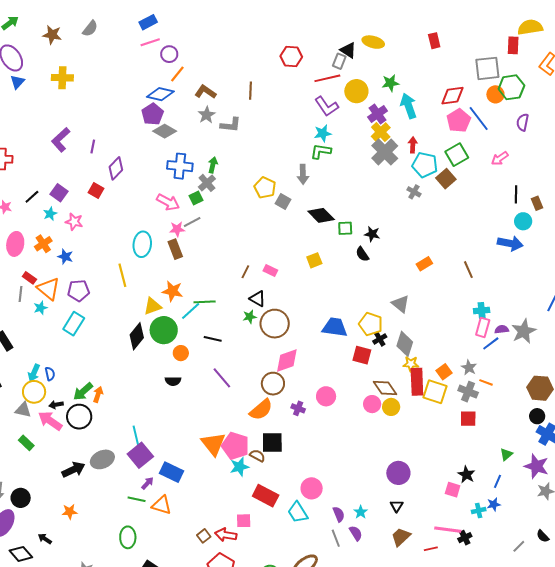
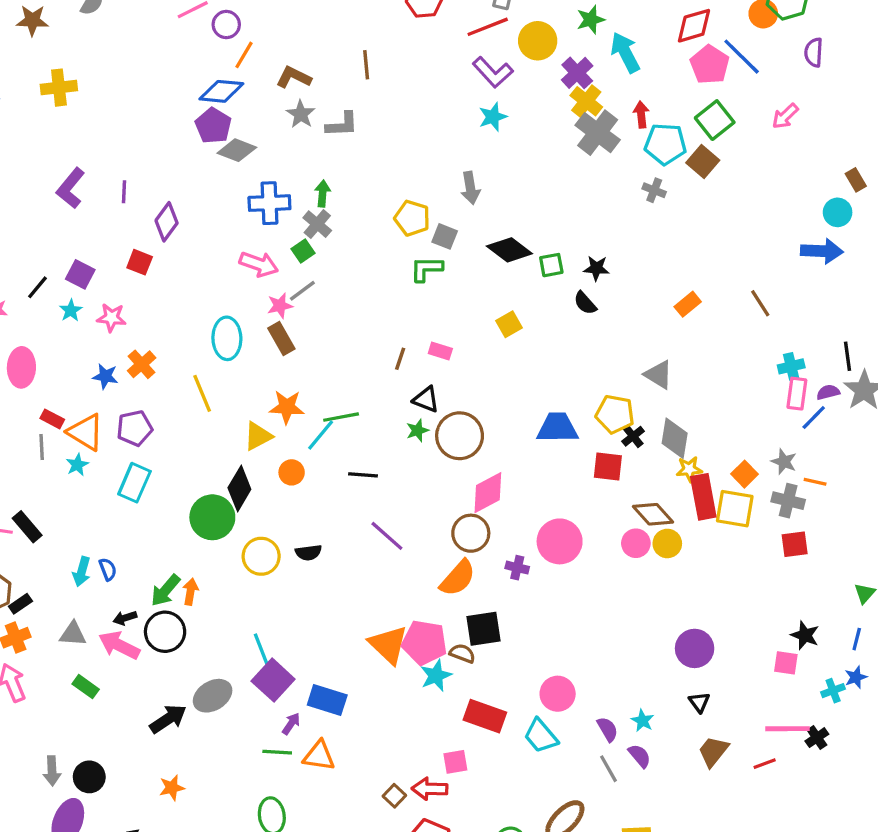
green L-shape: (321, 151) -> (426, 269), moved
black line: (516, 194) -> (847, 356), moved
orange cross: (43, 244) -> (142, 364), moved
green circle: (164, 330) -> (212, 517), moved
orange circle: (181, 353) -> (292, 472), moved
yellow circle: (34, 392) -> (261, 556), moved
pink circle: (326, 396) -> (560, 541), size x1.4

